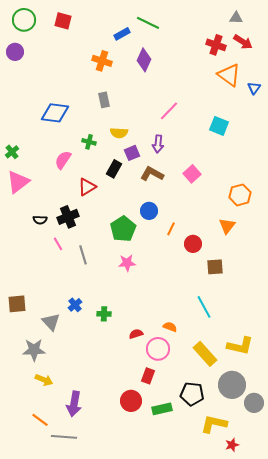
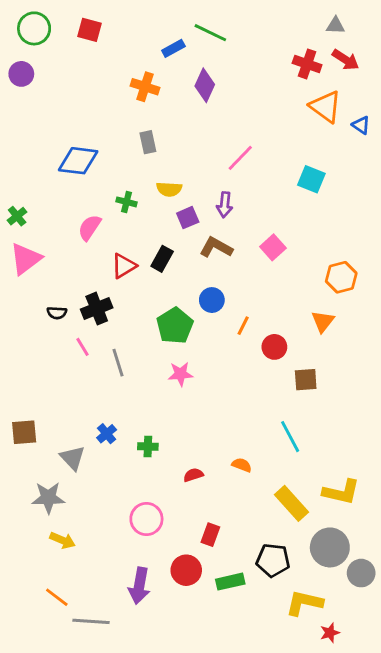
blue triangle: (254, 88) -> (361, 125), turned -32
black rectangle: (114, 169) -> (162, 259), moved
pink circle: (158, 349) -> (146, 519), moved
purple arrow: (74, 404) -> (139, 586), moved

